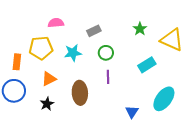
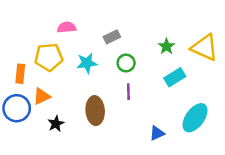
green star: (140, 29) -> (166, 46), moved
orange triangle: (49, 79) -> (42, 96), moved
blue triangle: (132, 112) -> (157, 133), turned 32

